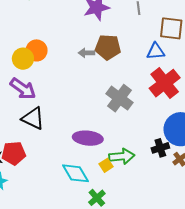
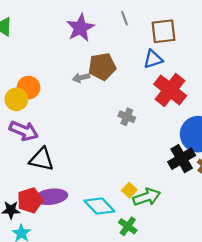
gray cross: (120, 98) -> (127, 117), size x0.6
purple ellipse: (88, 138) -> (51, 197), moved
black cross: (160, 148) -> (182, 159), size x1.4
green arrow: (122, 156) -> (147, 197), moved

